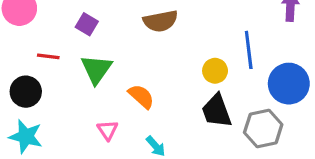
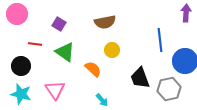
green triangle: (96, 69) -> (65, 52), turned -30
yellow circle: (215, 71) -> (112, 50), moved
pink triangle: (108, 130) -> (55, 90), moved, size x1.5

